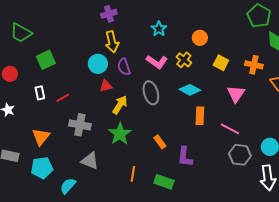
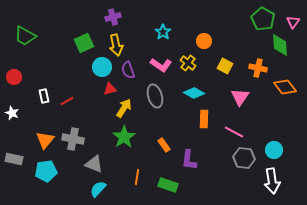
green square: (46, 60) -> (84, 43), moved
gray cross: (80, 125) -> (73, 139), moved
cyan semicircle: (68, 186) -> (98, 189), moved

